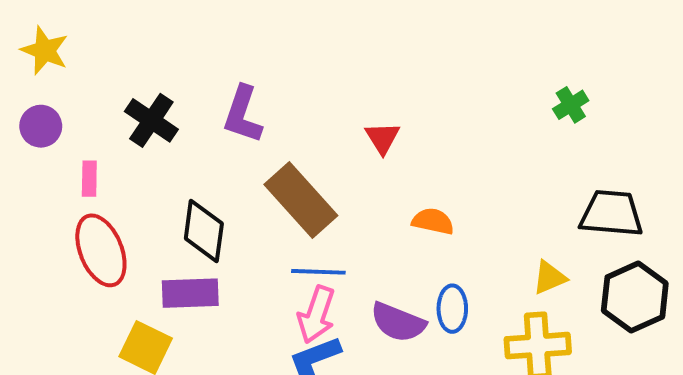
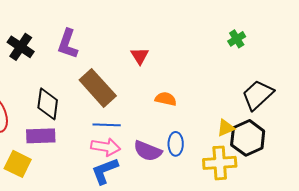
black trapezoid: (611, 214) -> (258, 95), turned -48
black hexagon: (635, 297) -> (248, 138), moved
pink arrow: (316, 314) -> (106, 147), turned -100

